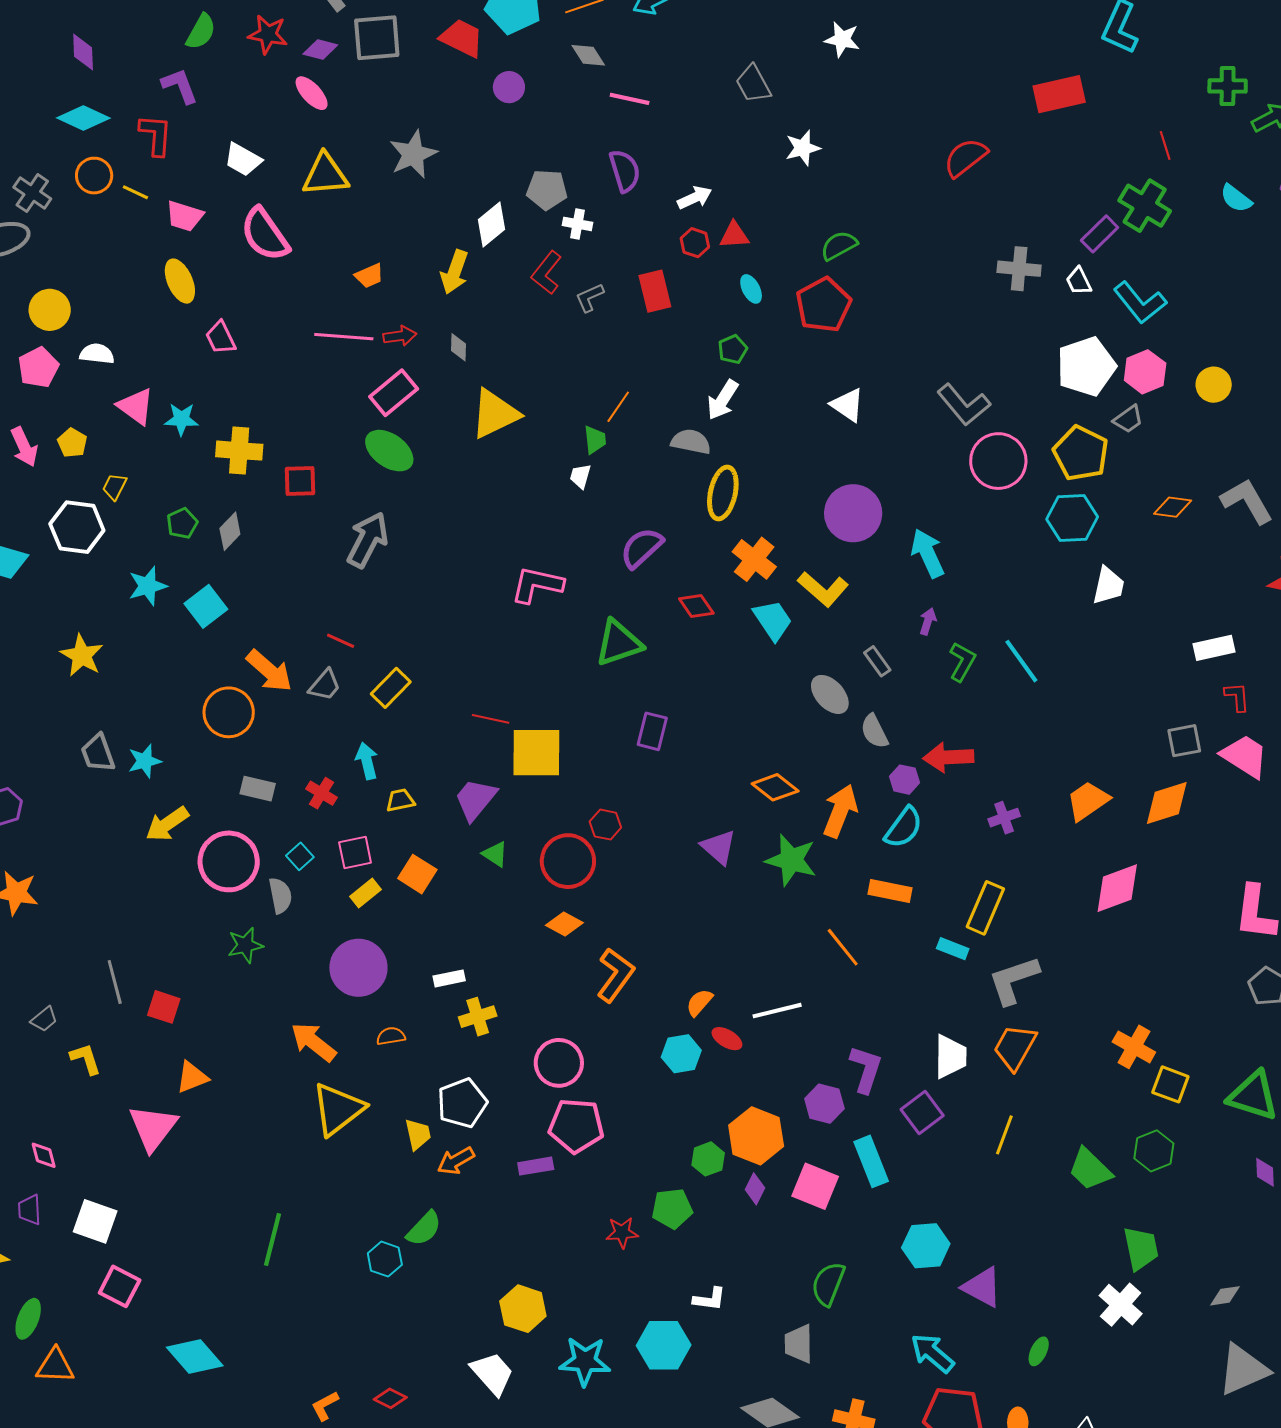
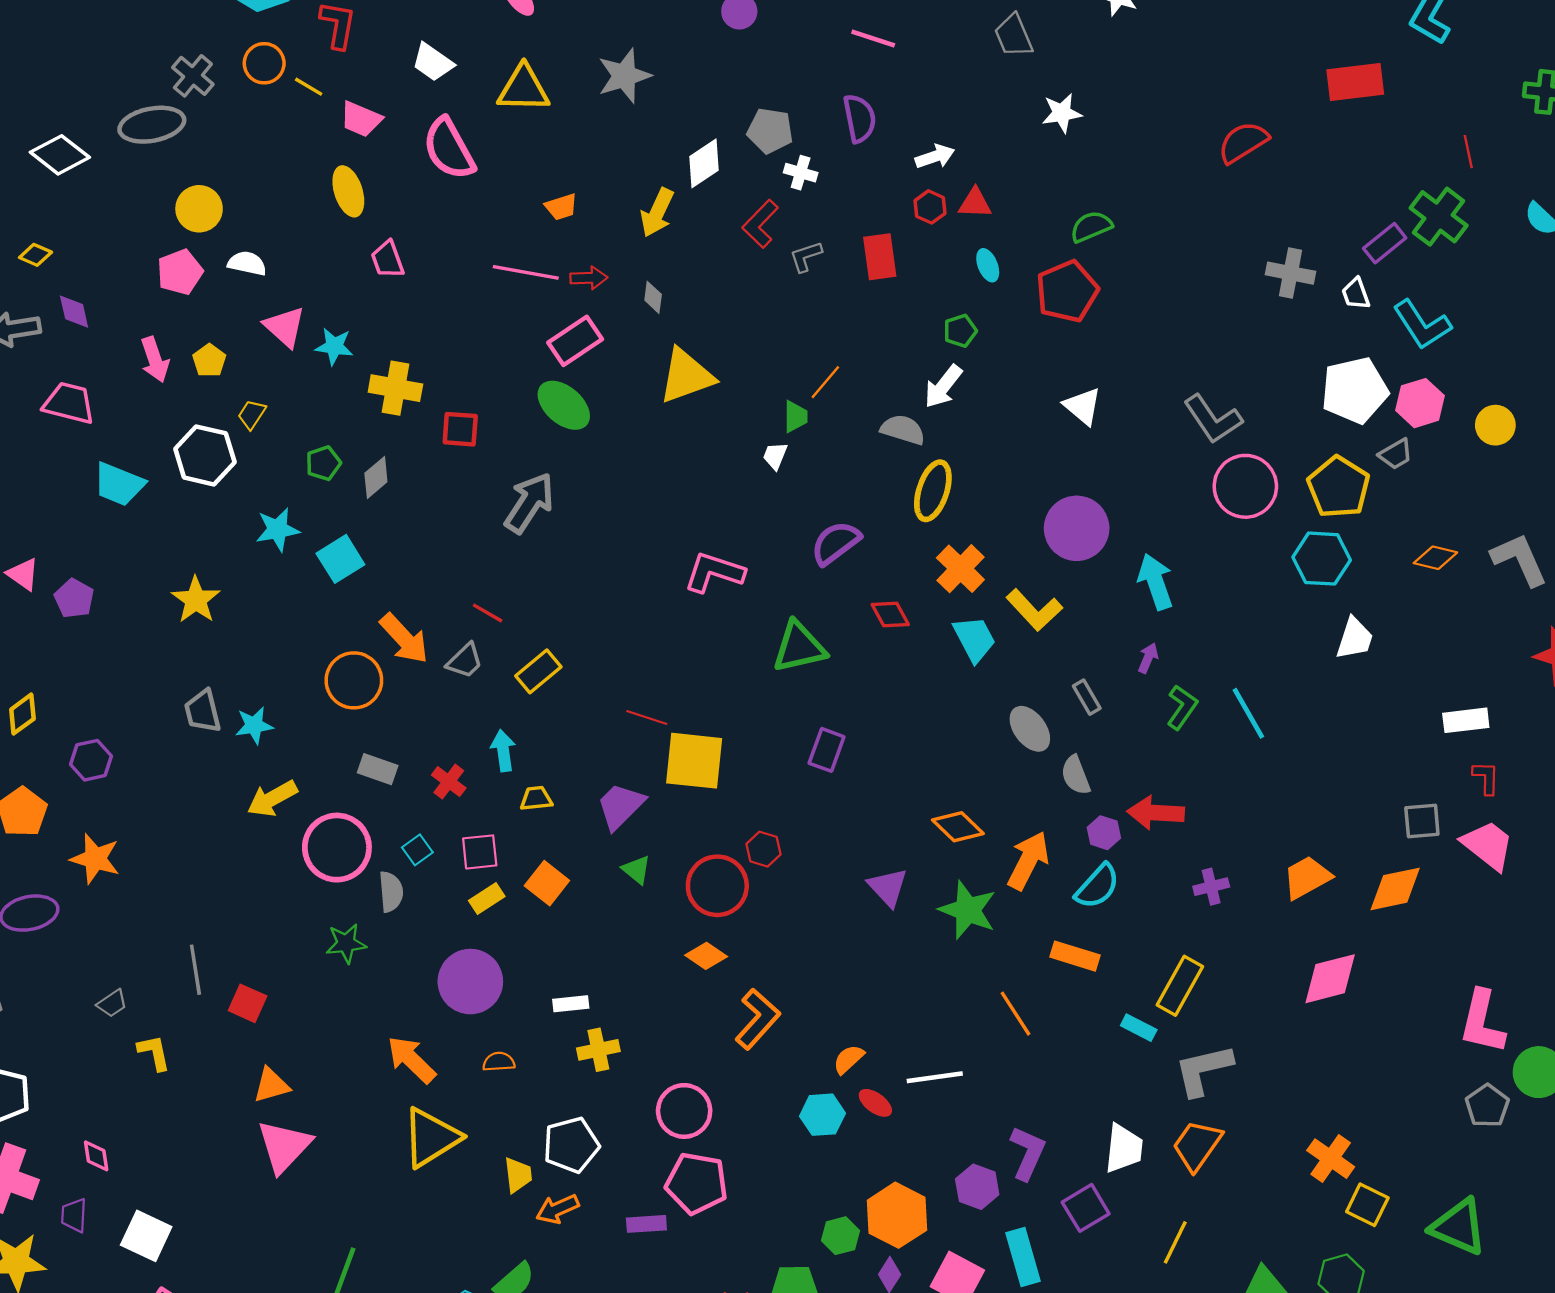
pink triangle: (153, 1128) -> (284, 1146), moved

